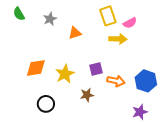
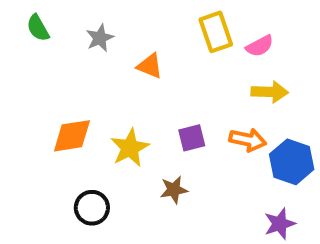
orange triangle: (75, 33) -> (150, 66), turned 40
yellow arrow: (118, 39) -> (270, 92), moved
orange arrow: (116, 81) -> (248, 140), moved

